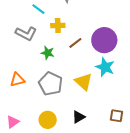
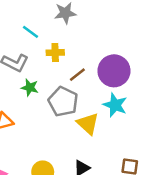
green star: (48, 53) -> (30, 88), moved
gray pentagon: (51, 84) -> (63, 102), moved

